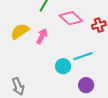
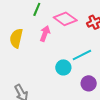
yellow semicircle: (20, 31) -> (16, 38), turned -36
pink arrow: (42, 36) -> (45, 34), moved

